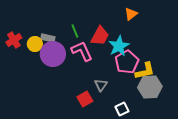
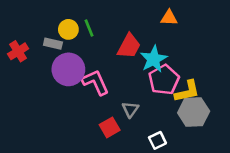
orange triangle: (131, 14) -> (169, 18), turned 40
green line: (75, 31) -> (89, 28), moved
gray rectangle: (48, 38) -> (53, 44), moved
yellow circle: (35, 44) -> (68, 29), moved
pink L-shape: (82, 51) -> (96, 82), moved

